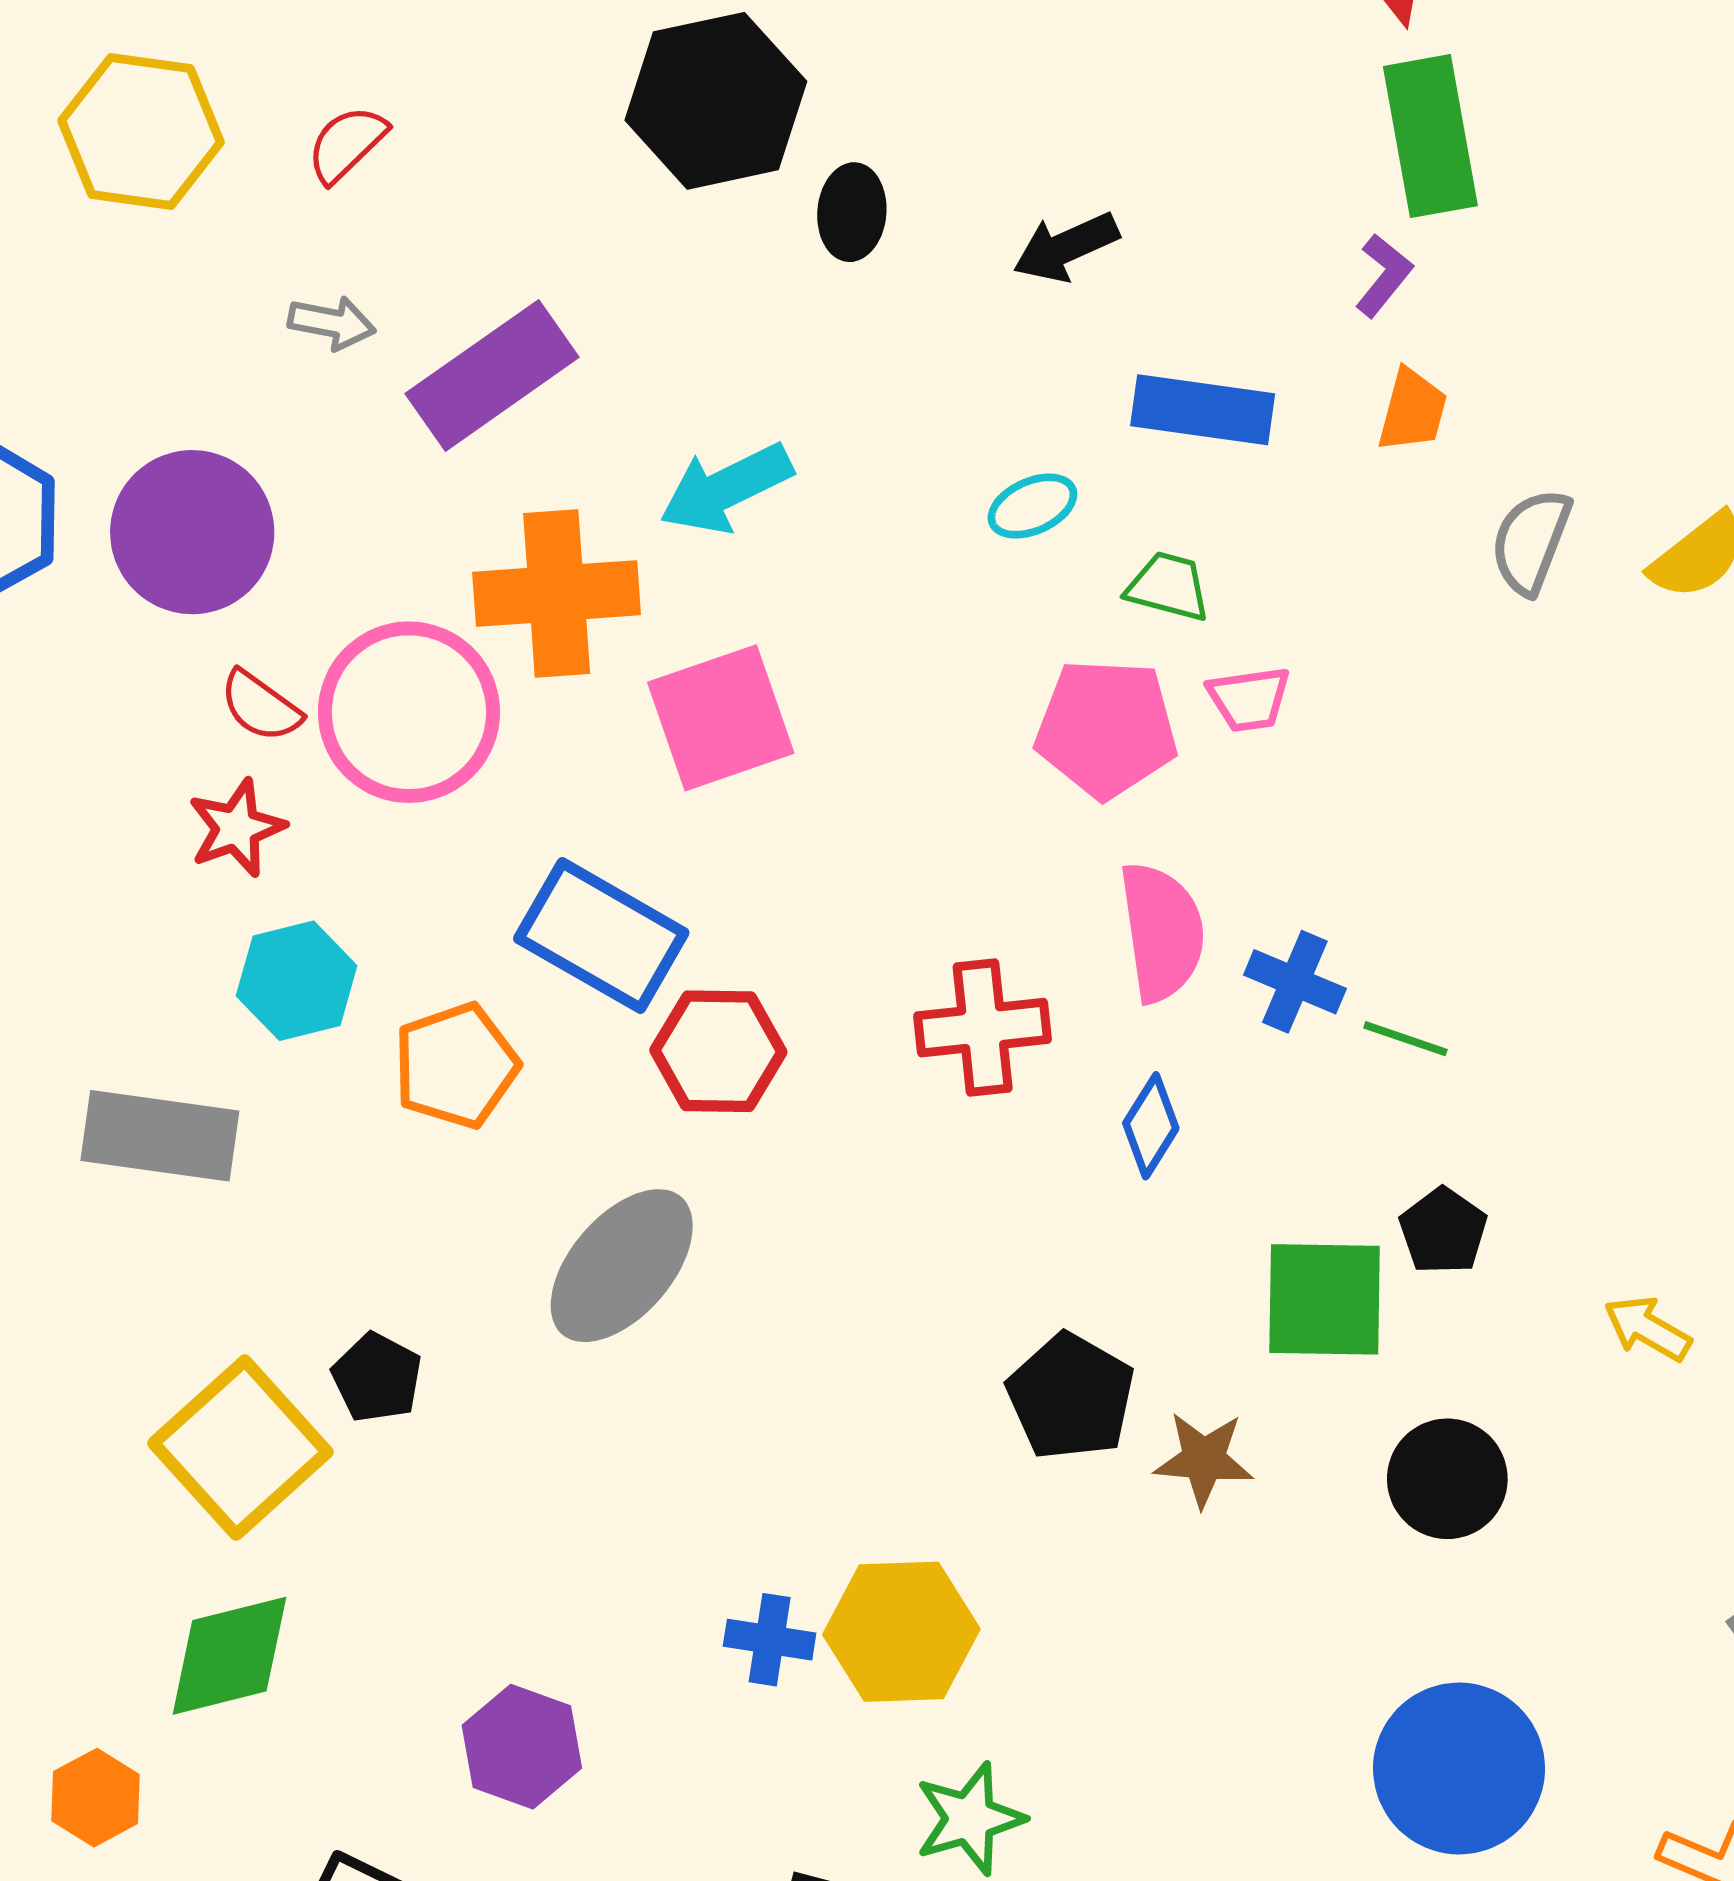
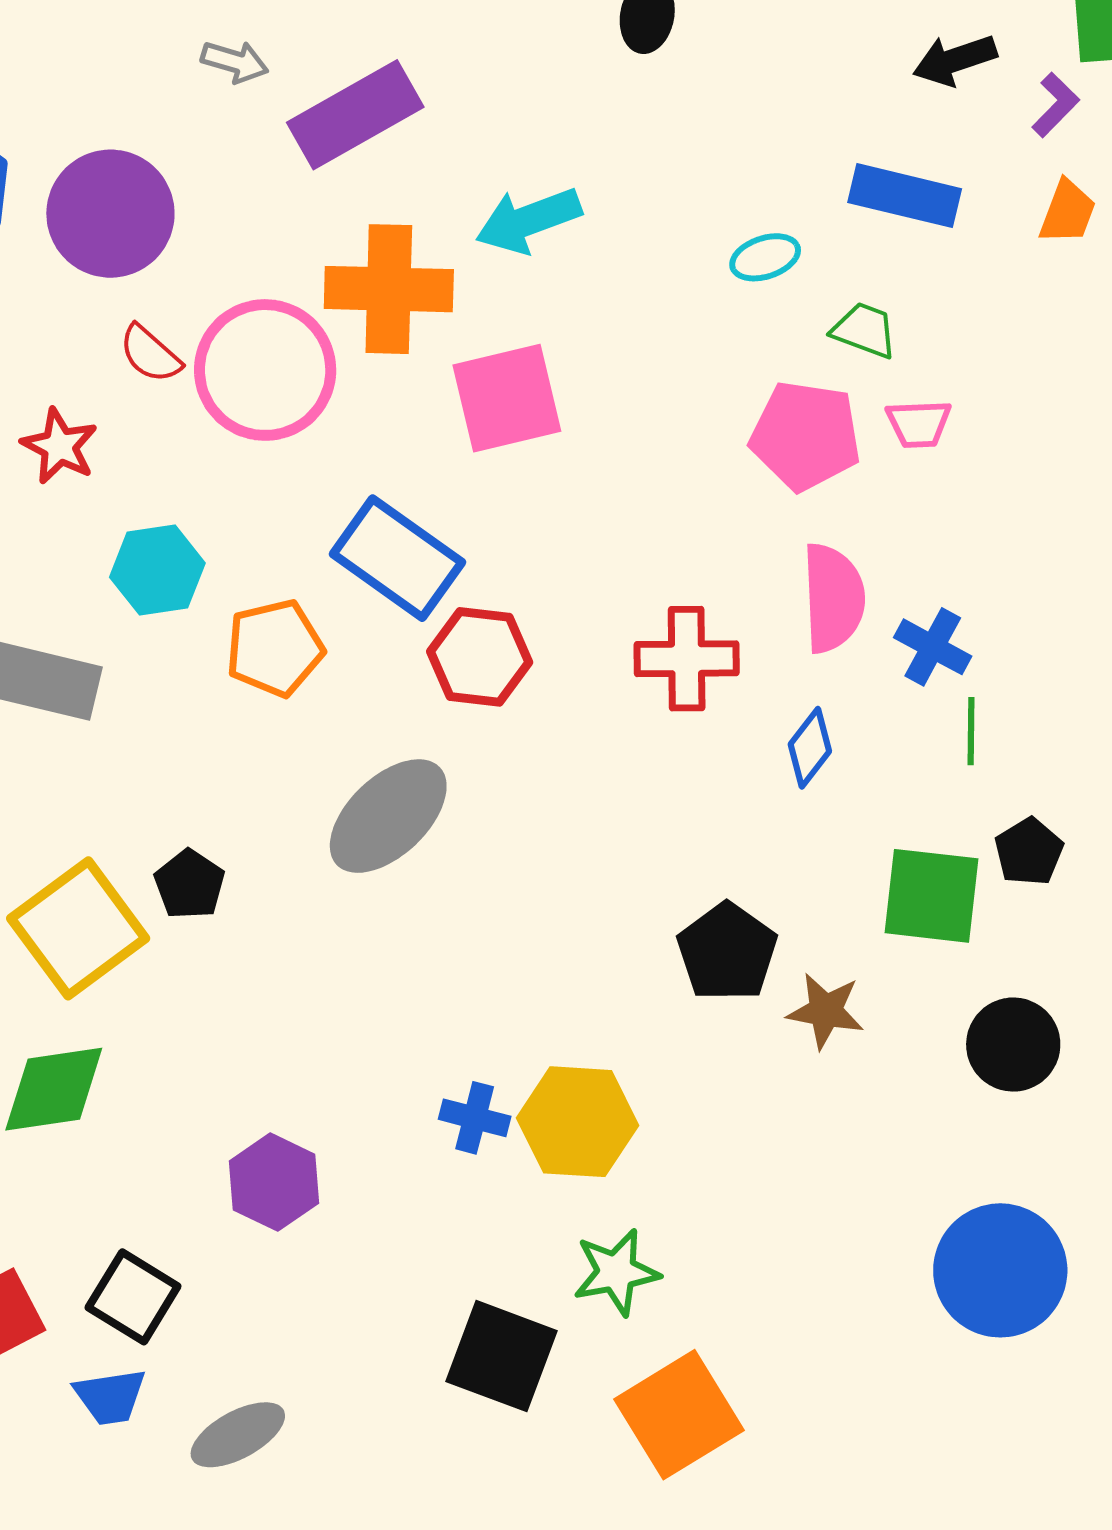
black arrow: (1066, 247) -> (955, 60), moved
red star: (237, 828) -> (59, 446), moved, turned -30
green line: (1405, 1039) -> (971, 731), moved, turned 66

